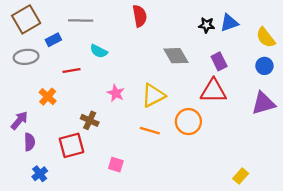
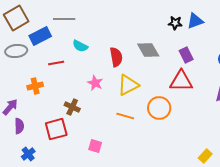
red semicircle: (140, 16) -> (116, 57), moved
blue rectangle: (53, 40) -> (40, 36), size x1.5
orange cross: (48, 97) -> (35, 86), turned 35

